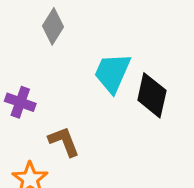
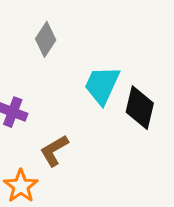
brown L-shape: (64, 141) -> (54, 151), turned -100

